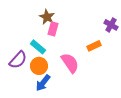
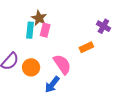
cyan rectangle: (38, 47) -> (30, 30), moved, turned 56
blue arrow: (43, 83) -> (52, 84), moved

